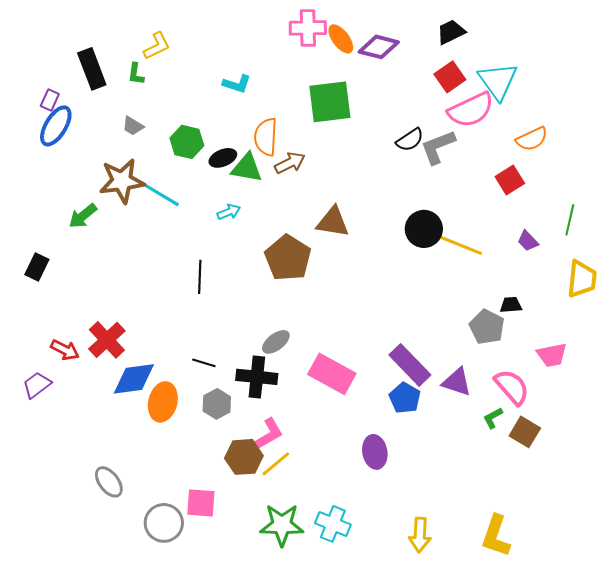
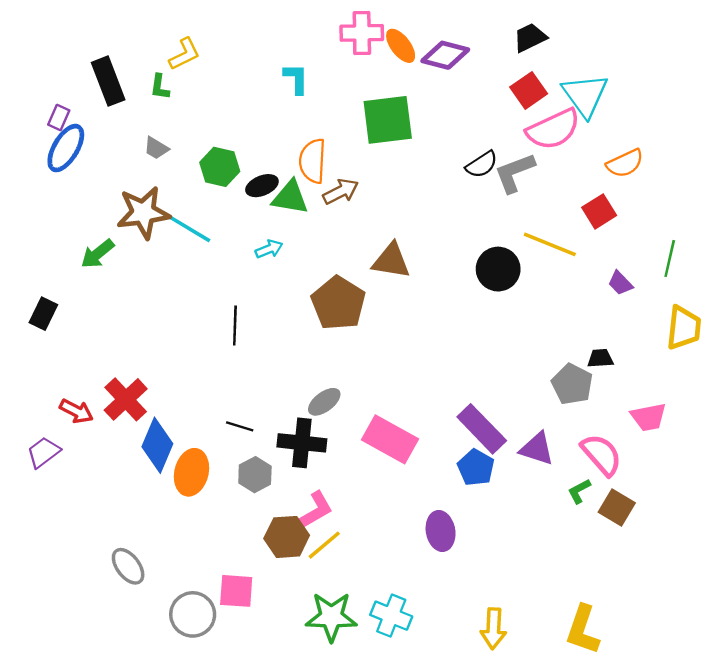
cyan L-shape: (237, 84) -> (296, 79), moved, turned -108
yellow line: (460, 245) -> (550, 244), moved
blue diamond: (134, 379) -> (157, 445), turned -60

